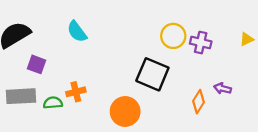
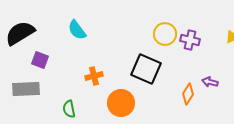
orange cross: (76, 92) -> (94, 76), moved
green semicircle: (53, 103) -> (69, 109), moved, turned -96

